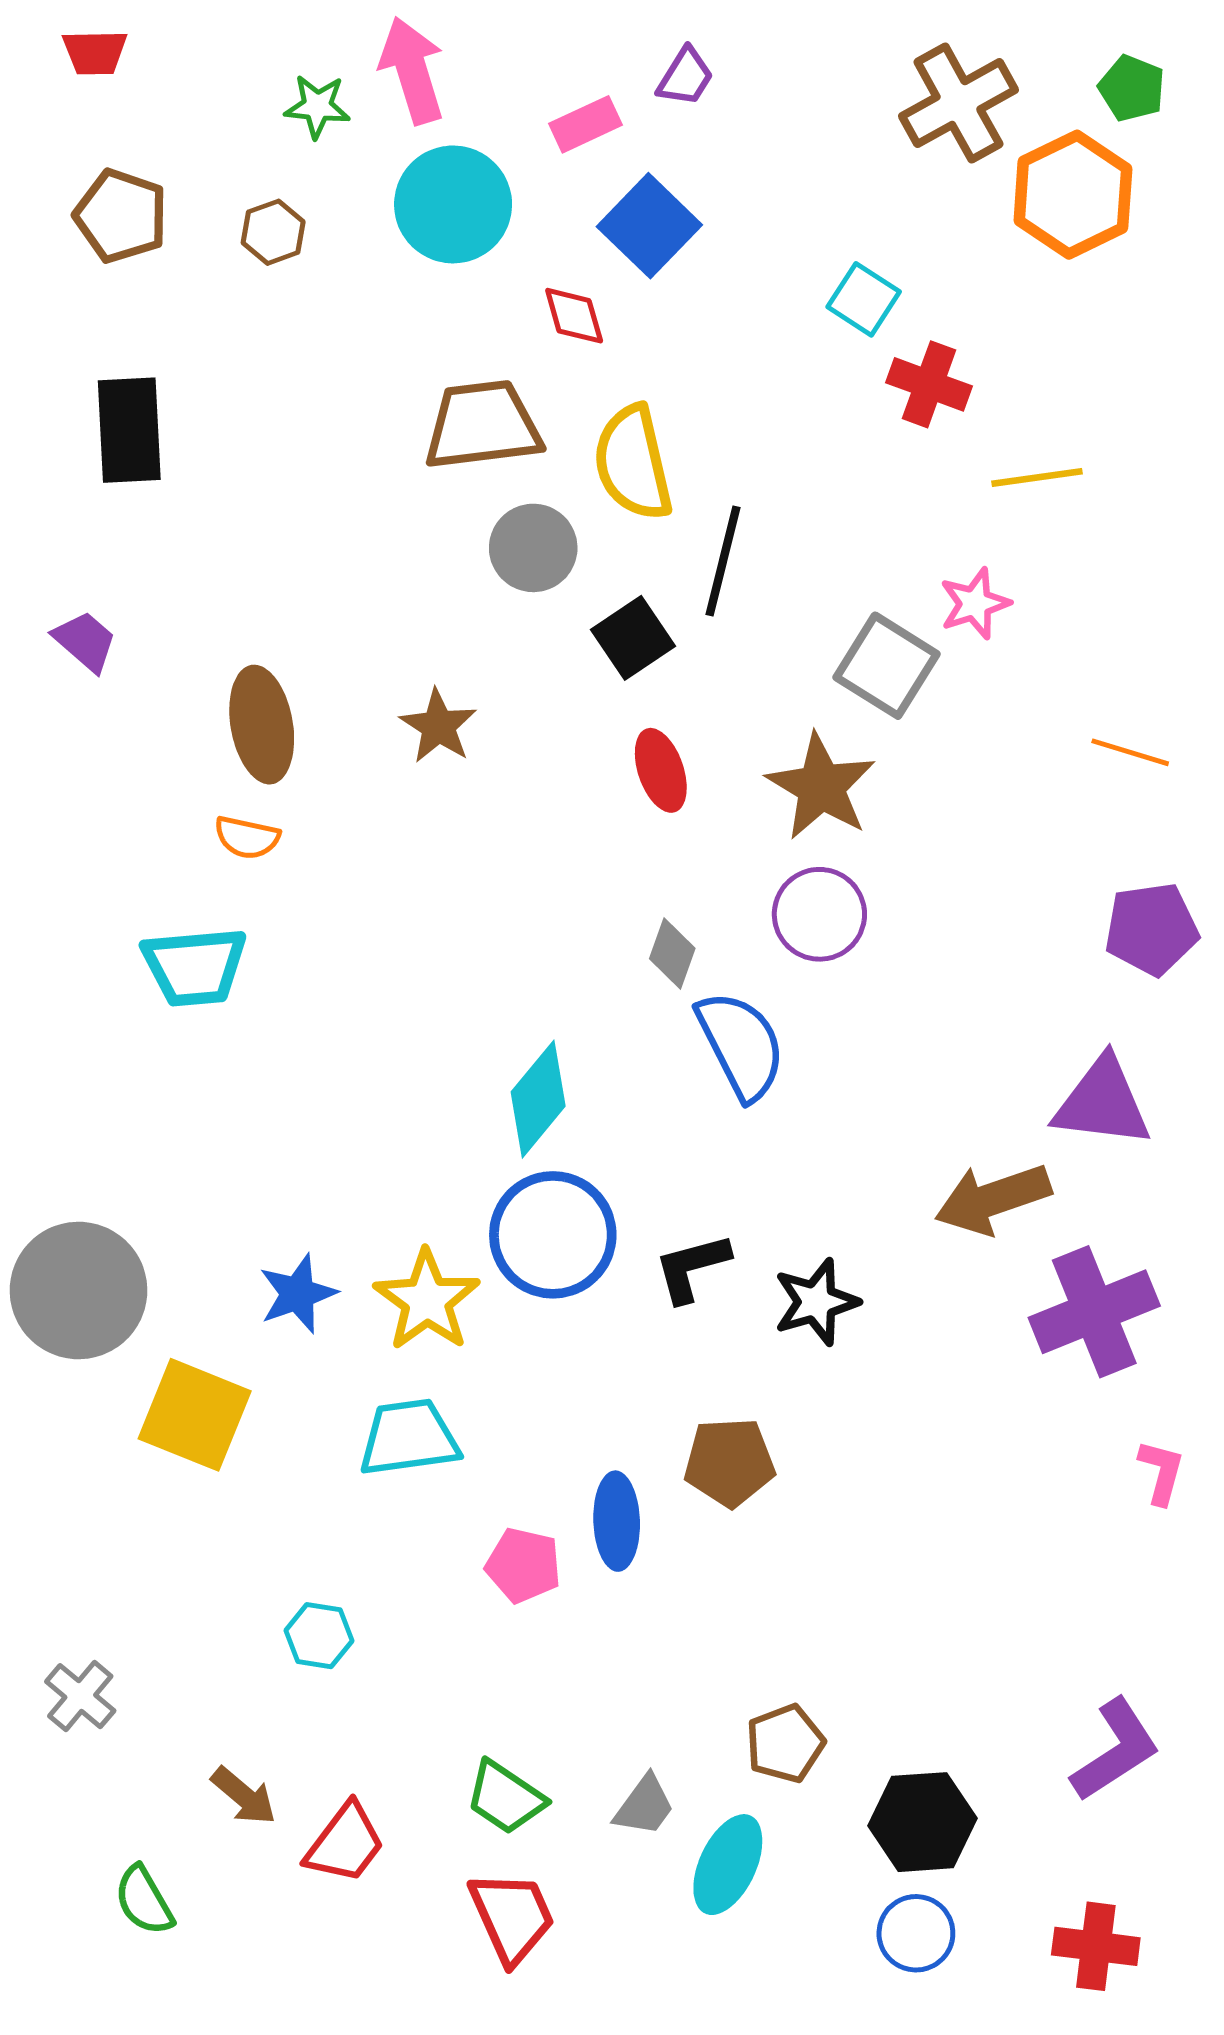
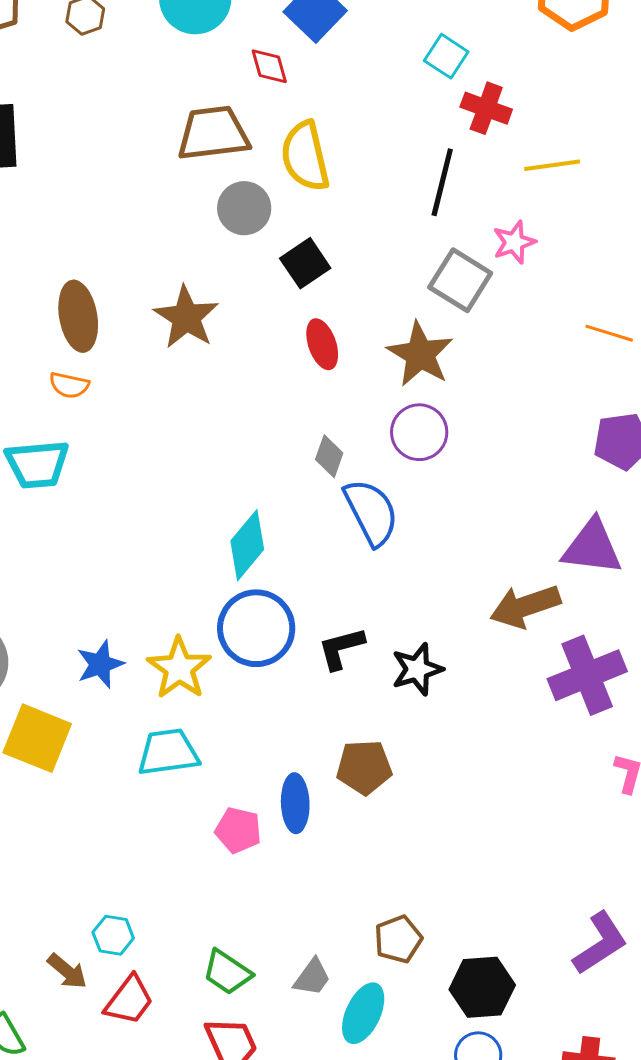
black line: (723, 561) -> (442, 182), moved
brown star: (438, 726) -> (186, 317), size x1.4
cyan hexagon: (319, 1636) -> (113, 935), moved

